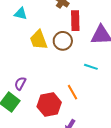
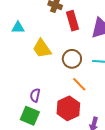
brown circle: (63, 41) -> (72, 59), moved
orange line: (73, 92) -> (79, 84), moved

